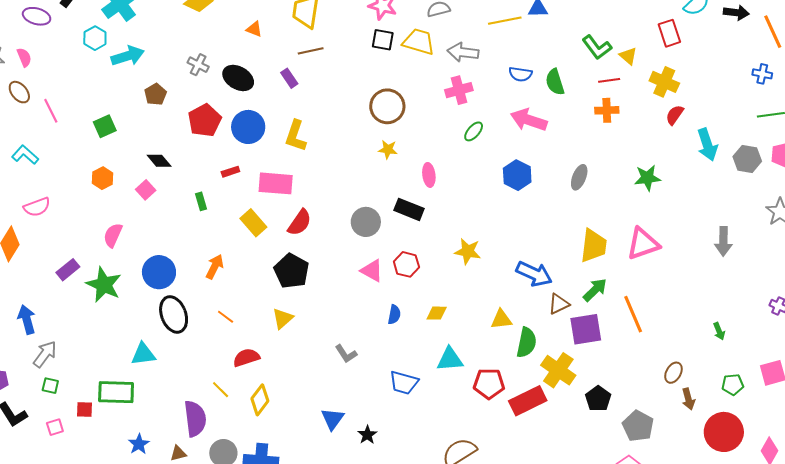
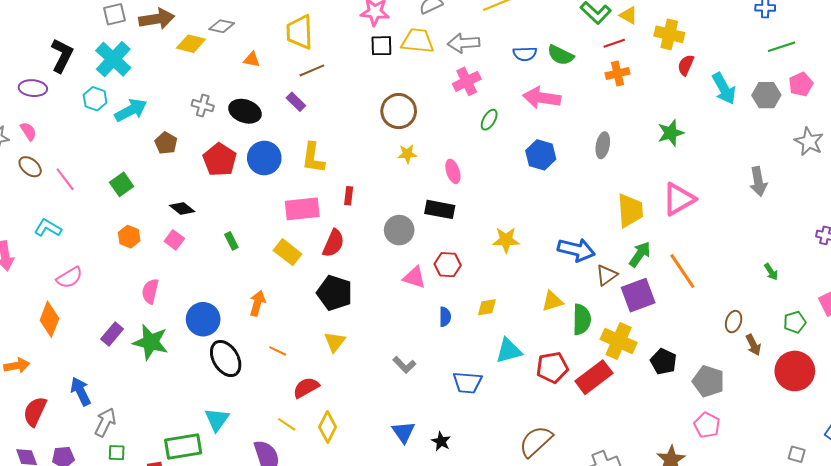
green semicircle: (555, 82) -> (561, 55), turned -36
red rectangle: (230, 172) -> (349, 196), moved, turned -54
cyan triangle: (143, 354) -> (217, 420), moved, turned -36

